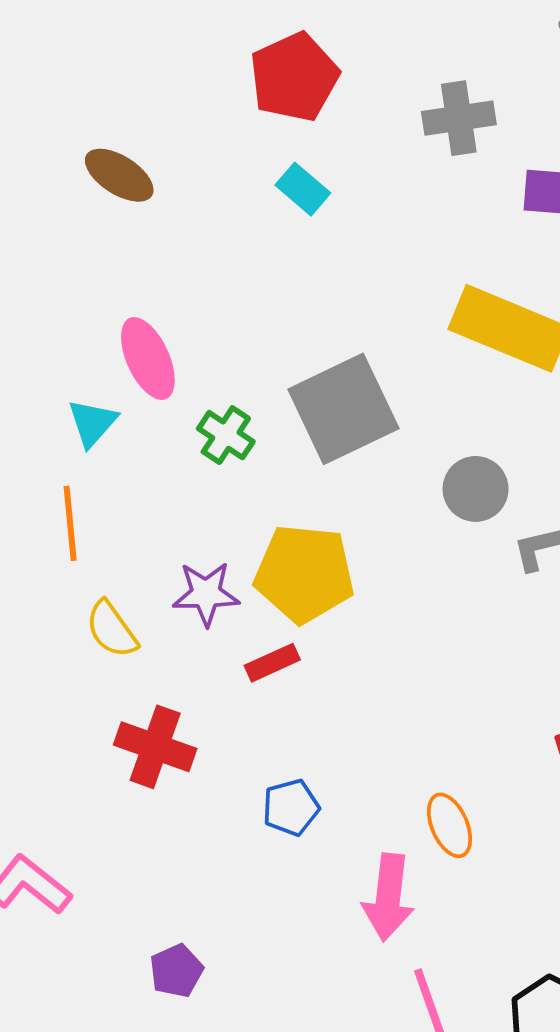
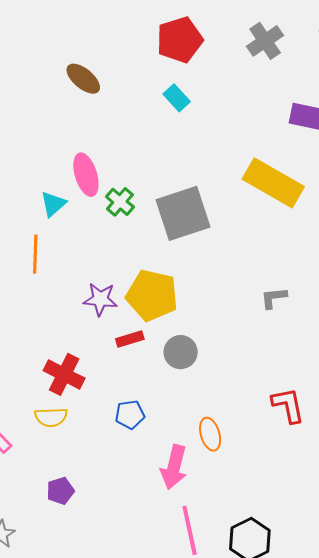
gray cross: (459, 118) -> (265, 41), moved, turned -33
green cross: (226, 435) -> (120, 202), moved
gray circle: (476, 489) -> (181, 352), moved
yellow semicircle: (112, 629) -> (51, 417), moved, turned -64

